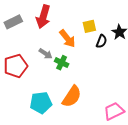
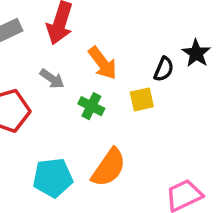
yellow square: (89, 26) -> (142, 99), moved
gray arrow: (46, 54) -> (52, 79), moved

